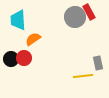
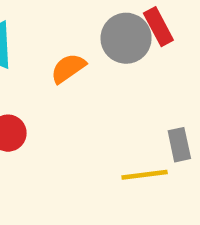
orange semicircle: (33, 39) -> (68, 68), moved

